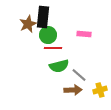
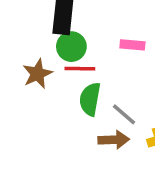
brown star: (28, 24) -> (38, 74), moved
green semicircle: (59, 66) -> (90, 99), turned 114

